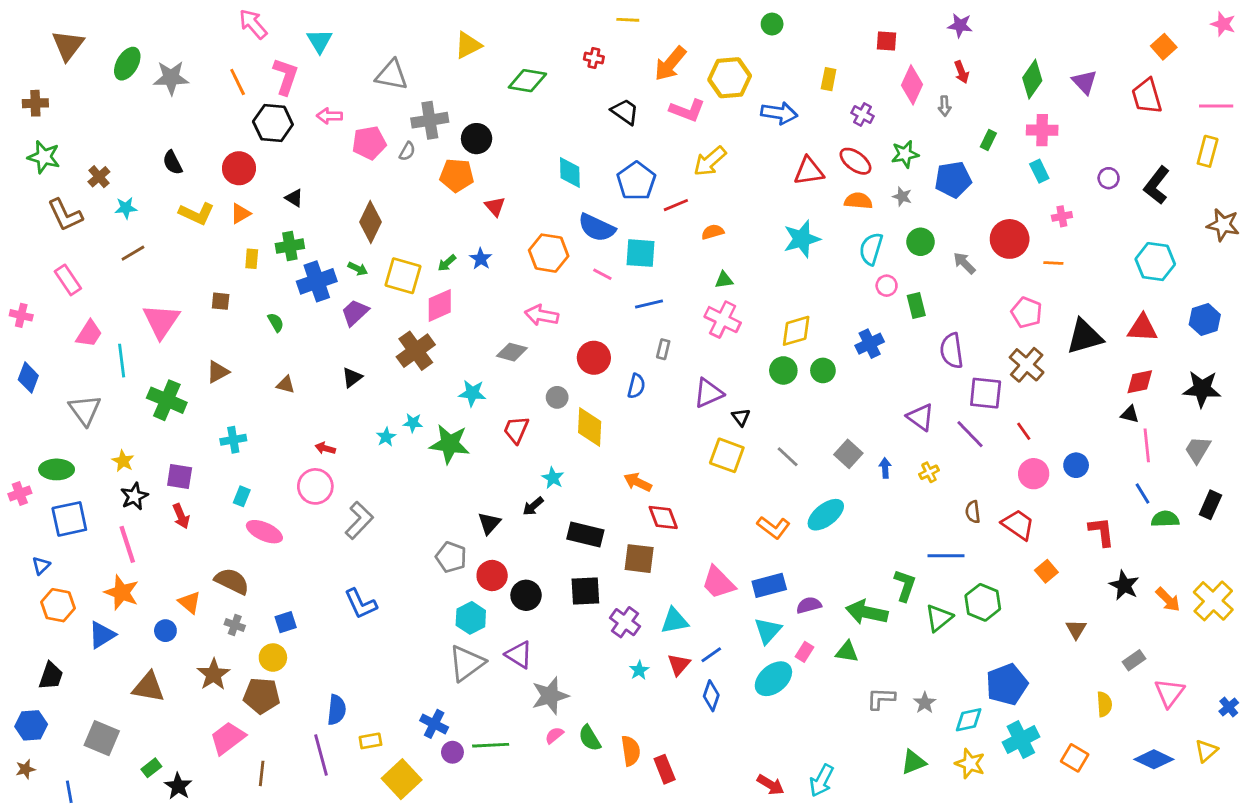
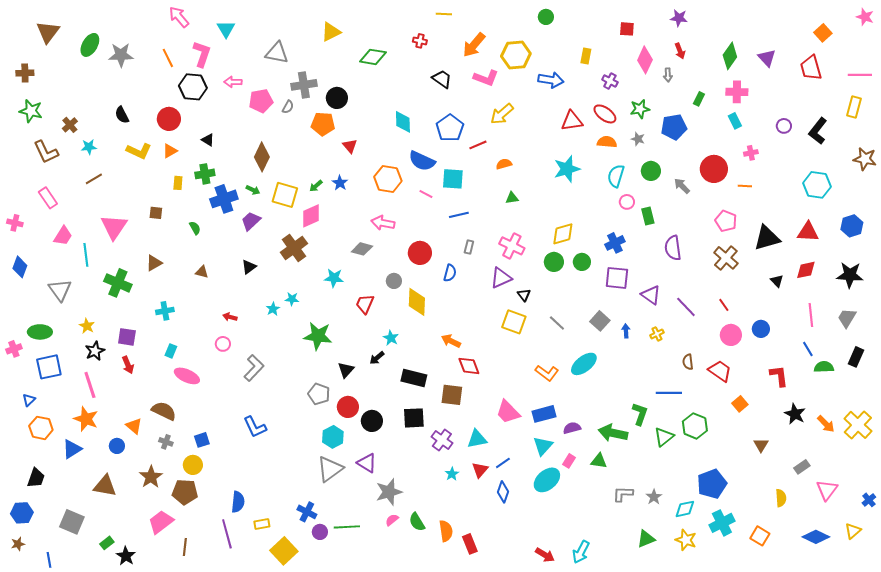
pink cross: (723, 320) -> (512, 246), moved
purple square: (986, 393) -> (617, 278), moved
black triangle: (1130, 414) -> (777, 281), moved, turned 32
green star: (450, 444) -> (318, 336), moved
pink circle: (315, 486) -> (223, 344), size x0.6

